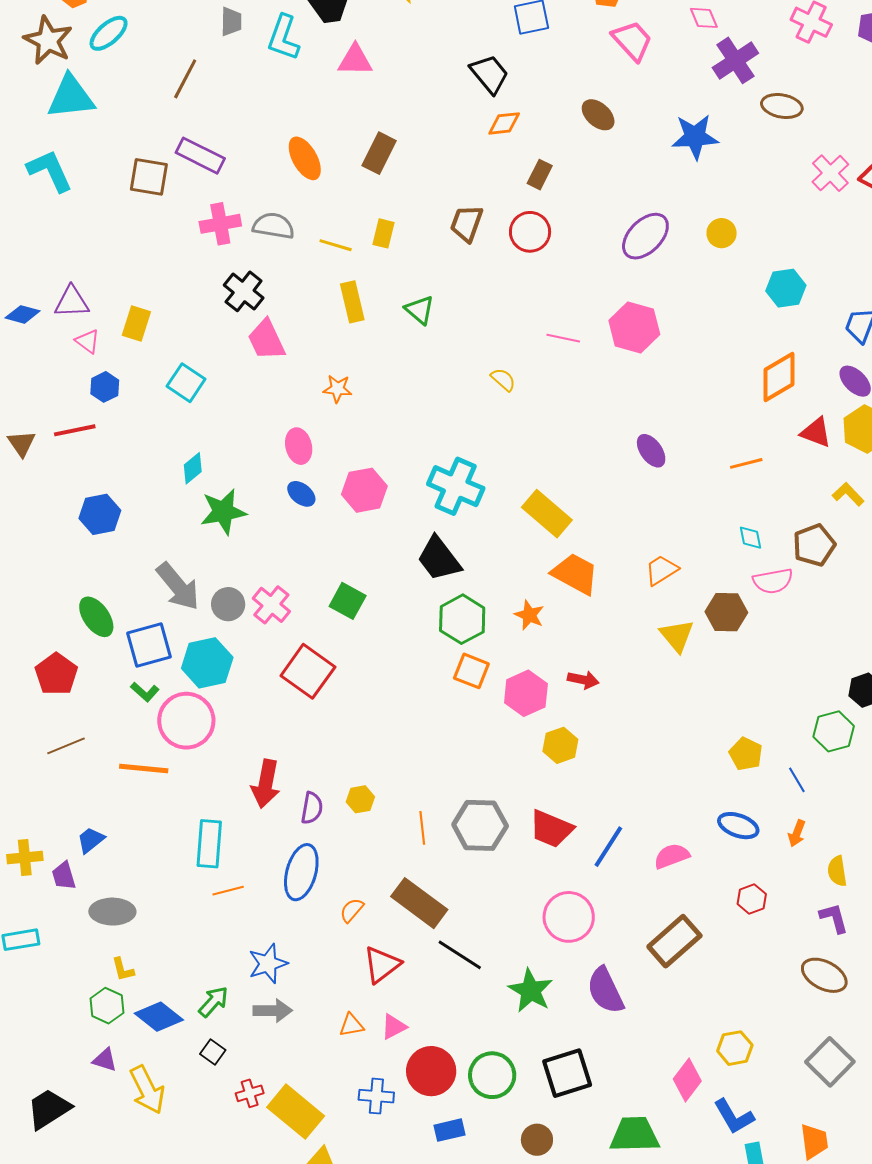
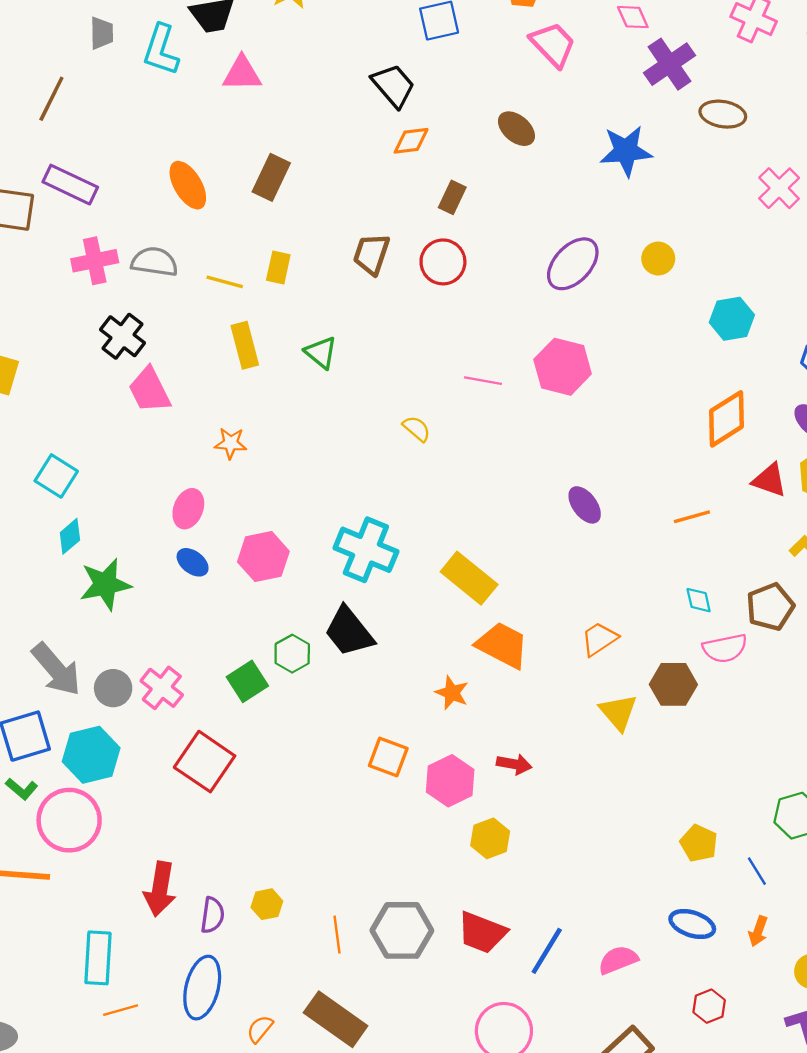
cyan square: (186, 383) -> (56, 476), moved
pink ellipse: (299, 446) -> (188, 509), turned 36
green square: (348, 601) -> (247, 681), turned 30
green hexagon: (462, 619) -> (292, 654), moved, size x0.7

